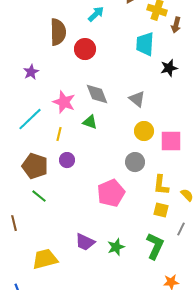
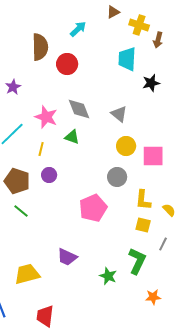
green star: (116, 247) -> (108, 276), moved, turned -30

